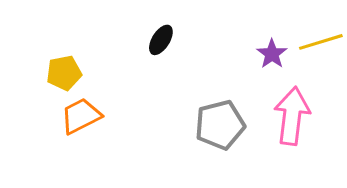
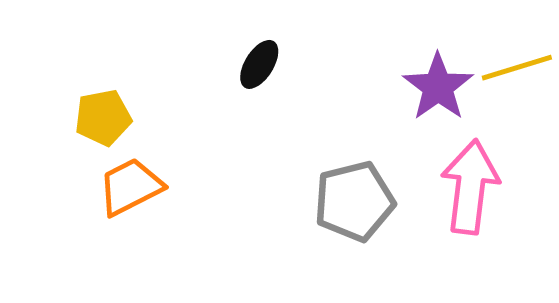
purple star: (272, 54) -> (438, 87), size x1.4

